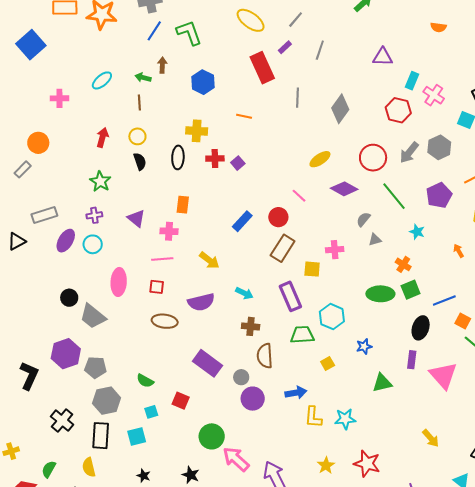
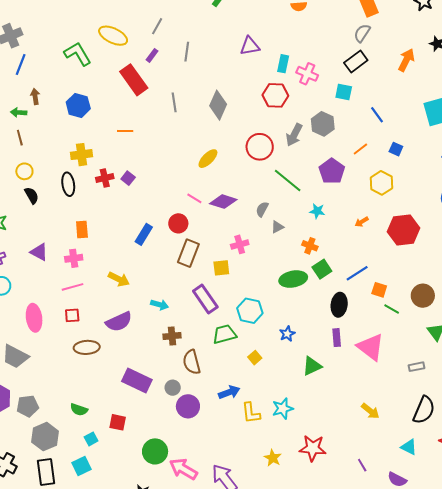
green L-shape: (189, 33) -> (78, 54), moved
purple diamond: (344, 189) -> (223, 202), moved
orange arrow: (459, 251) -> (362, 222), turned -80

